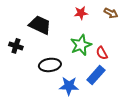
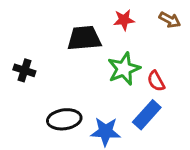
black trapezoid: (40, 25) -> (84, 38), moved, turned -30
black ellipse: (50, 65) -> (64, 119), moved

